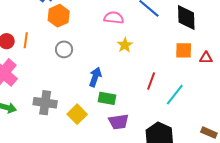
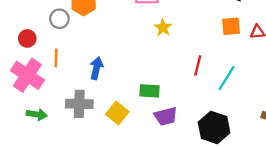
orange line: (26, 40) -> (56, 58), moved
gray circle: (64, 49) -> (59, 19), moved
blue arrow: (95, 77) -> (96, 68), moved

